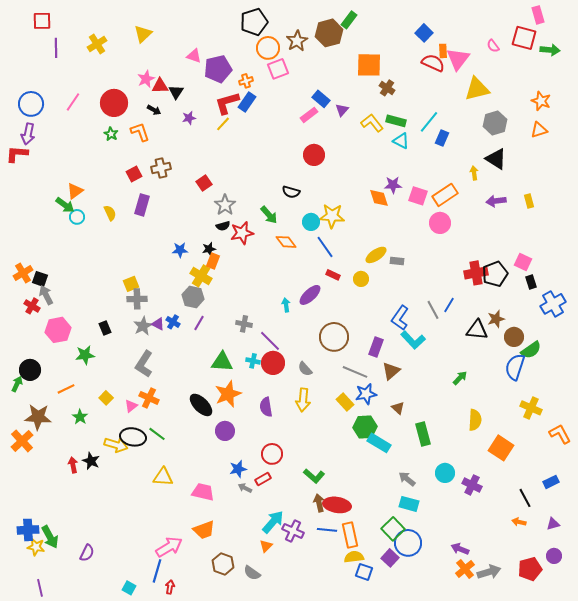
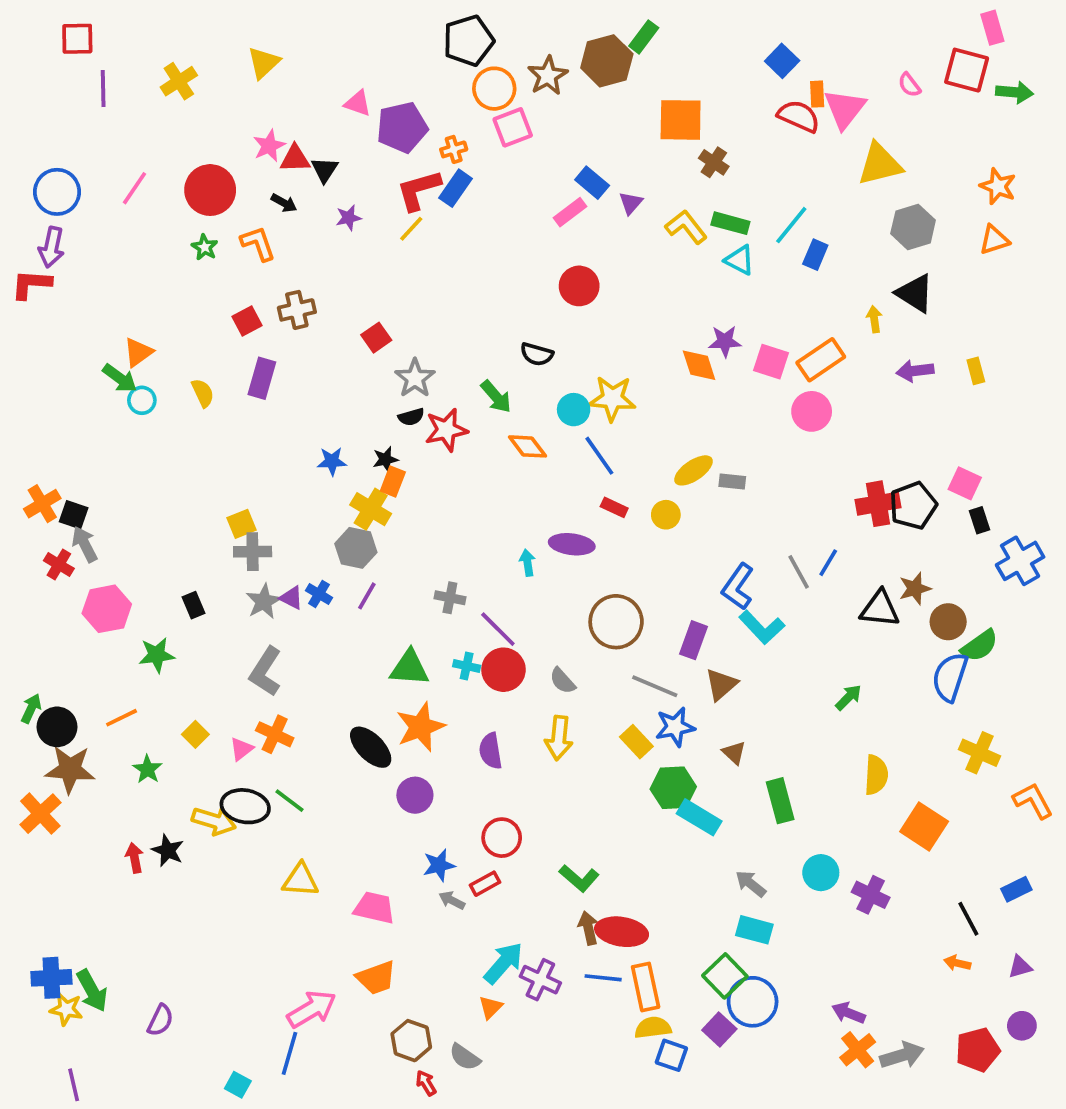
purple ellipse: (310, 295) -> (572, 544), turned 50
black circle: (30, 370) -> (57, 727), moved
red arrow: (170, 587) -> (426, 1083), moved, turned -40

